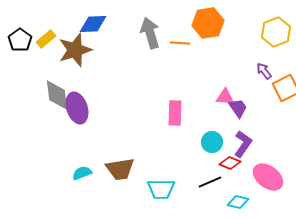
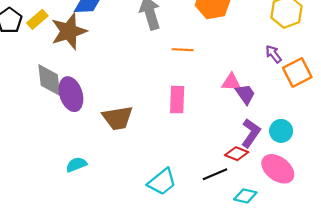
orange line: (180, 43) -> (183, 50), moved
cyan circle: (212, 142) -> (281, 131), moved
brown trapezoid: (120, 169) -> (118, 118), moved
cyan trapezoid: (161, 189) -> (162, 182), turned -40

